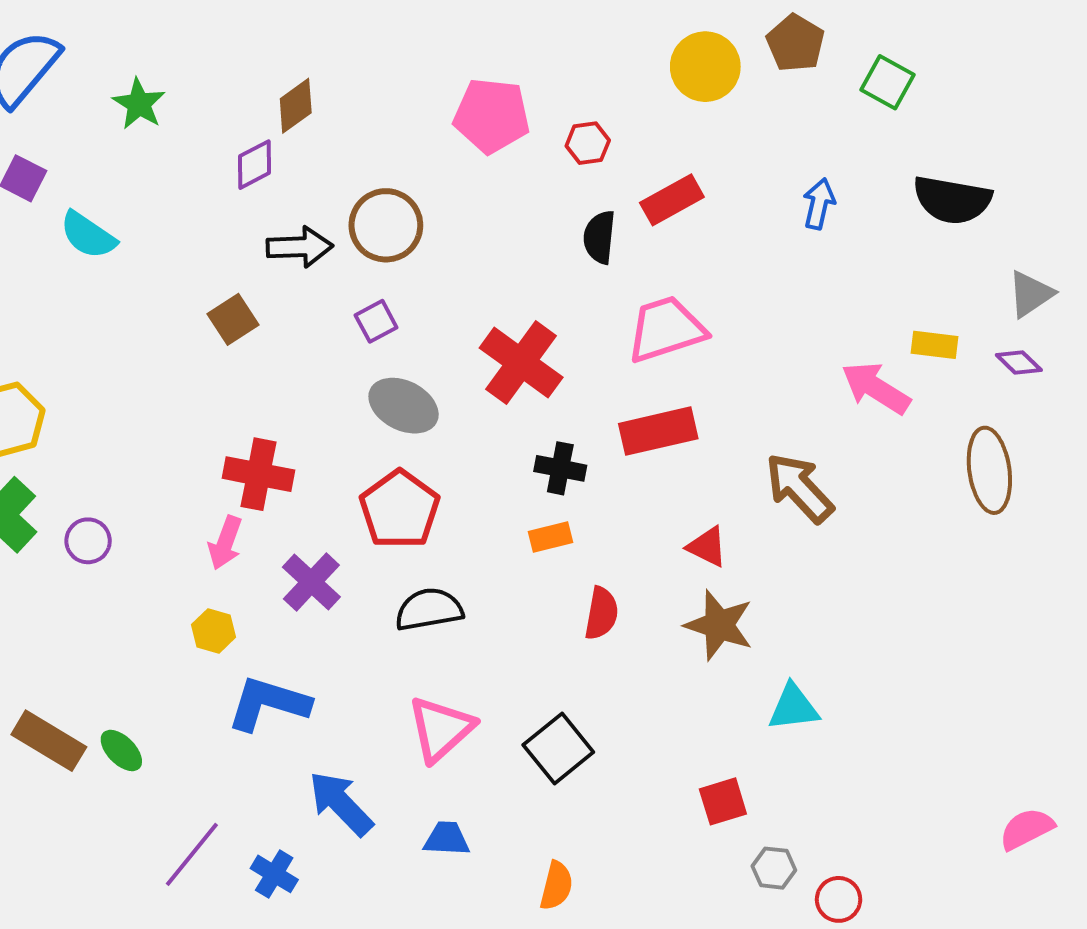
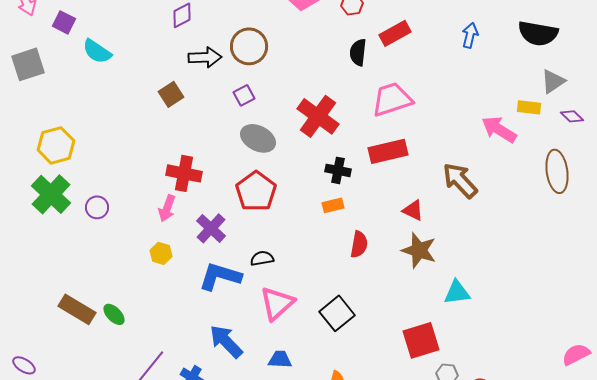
gray triangle: (1031, 294) -> (553, 81), moved
black semicircle: (429, 609) -> (262, 258), moved, size x0.7
blue L-shape: (268, 703) -> (220, 276), moved
red square: (723, 801) -> (421, 340), size x1.5

